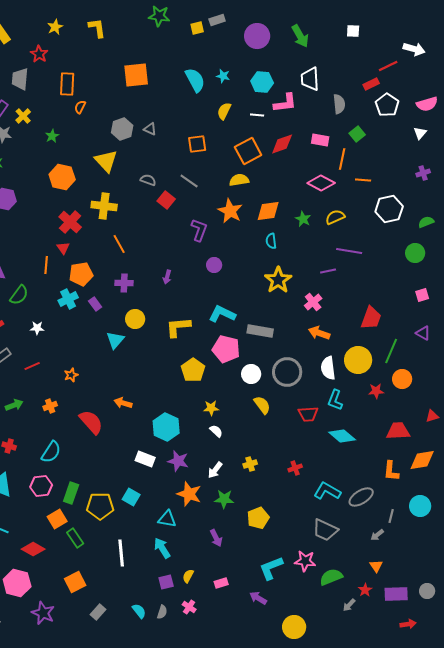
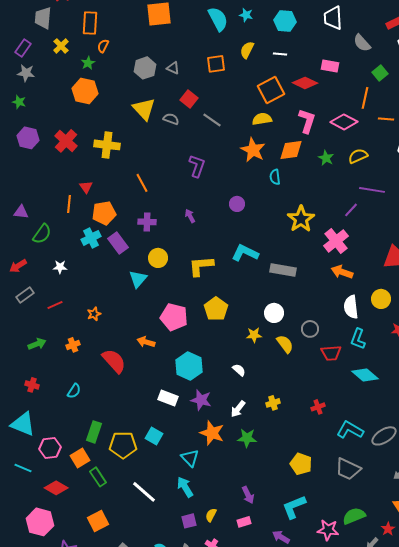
pink L-shape: (285, 103) -> (307, 121), moved, turned -65
gray semicircle: (339, 104) -> (362, 43), turned 144
yellow cross: (23, 116) -> (61, 46), moved
green star: (52, 136) -> (88, 63), moved
pink rectangle: (320, 140) -> (330, 66), moved
orange square: (197, 144) -> (216, 64), moved
red diamond: (282, 144) -> (305, 83), turned 45
yellow triangle: (106, 161) -> (144, 109), moved
orange hexagon: (62, 177) -> (85, 91), moved
red square: (166, 200) -> (189, 99), moved
yellow cross: (104, 206) -> (107, 145), moved
red cross: (70, 222) -> (66, 141), moved
purple L-shape: (199, 230) -> (197, 166), moved
cyan semicircle: (271, 241) -> (275, 177), moved
purple line: (328, 271) -> (351, 210), turned -35
purple arrow: (167, 277) -> (190, 216), turned 136
pink cross: (313, 302) -> (336, 241), size x1.4
purple rectangle: (95, 304) -> (118, 243), size x1.5
pink pentagon: (226, 349) -> (174, 317), moved
yellow circle: (358, 360) -> (381, 299), size x0.7
gray circle: (287, 372) -> (310, 329), moved, size x0.6
yellow star: (211, 408) -> (254, 335), moved
cyan semicircle: (51, 452) -> (74, 391), size x0.7
pink hexagon: (41, 486) -> (50, 448), moved
yellow pentagon: (258, 518) -> (301, 464), moved, turned -30
cyan triangle: (167, 519) -> (190, 458), turned 36
purple arrow: (216, 538) -> (248, 495), moved
white line: (121, 553) -> (144, 492), turned -44
pink star: (305, 561) -> (328, 530), moved

